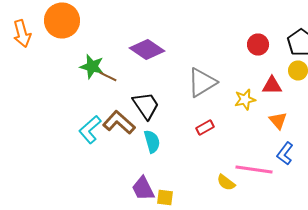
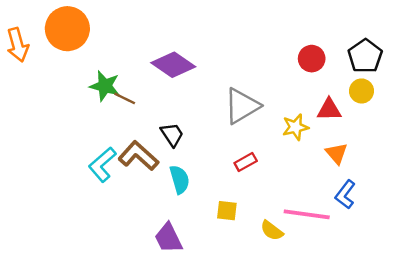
black trapezoid: (146, 106) -> (172, 135), size x0.7
yellow square: (165, 198) -> (227, 211), moved

